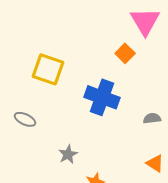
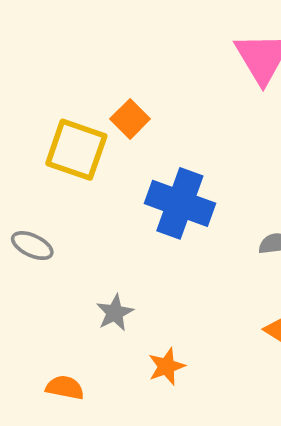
orange square: (125, 53) -> (130, 119), moved

